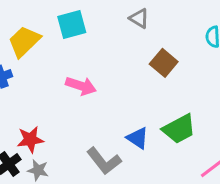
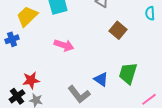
green trapezoid: (179, 129) -> (128, 73), turned 135

